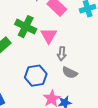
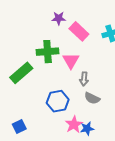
green cross: (26, 27) -> (48, 52), turned -30

